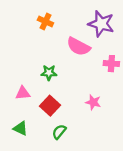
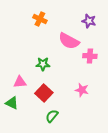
purple star: (101, 24) -> (89, 21), size x0.6
pink cross: (111, 64) -> (90, 56), moved
green triangle: (20, 128) -> (12, 103), moved

